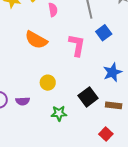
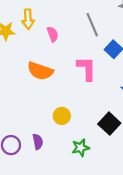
purple semicircle: (23, 101) -> (38, 142), turned -88

